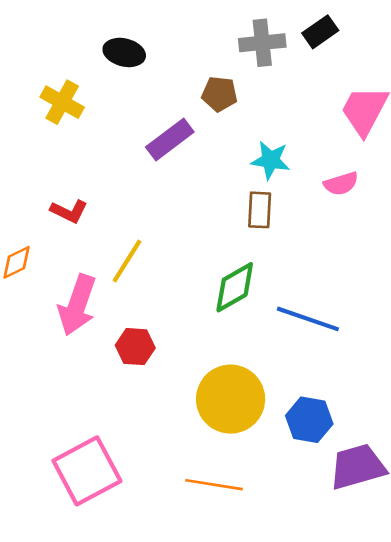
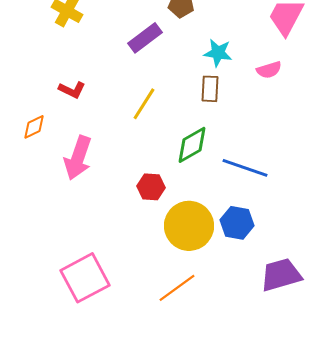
yellow line: (127, 261) -> (144, 104), moved
red hexagon: (135, 347) -> (151, 187), moved
blue hexagon: (309, 420) -> (237, 223), moved
orange line: (214, 485) -> (177, 288), turned -45

